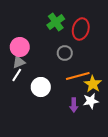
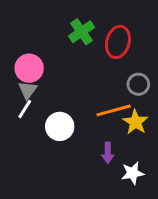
gray circle: (65, 53) -> (138, 84), moved
gray triangle: (19, 62) -> (28, 90), turned -32
white star: (91, 101) -> (133, 173), moved

